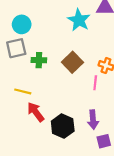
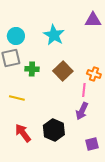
cyan star: (79, 20) -> (54, 35), moved
red arrow: (36, 112) -> (23, 133), moved
purple arrow: (93, 120) -> (82, 111), moved, turned 30

